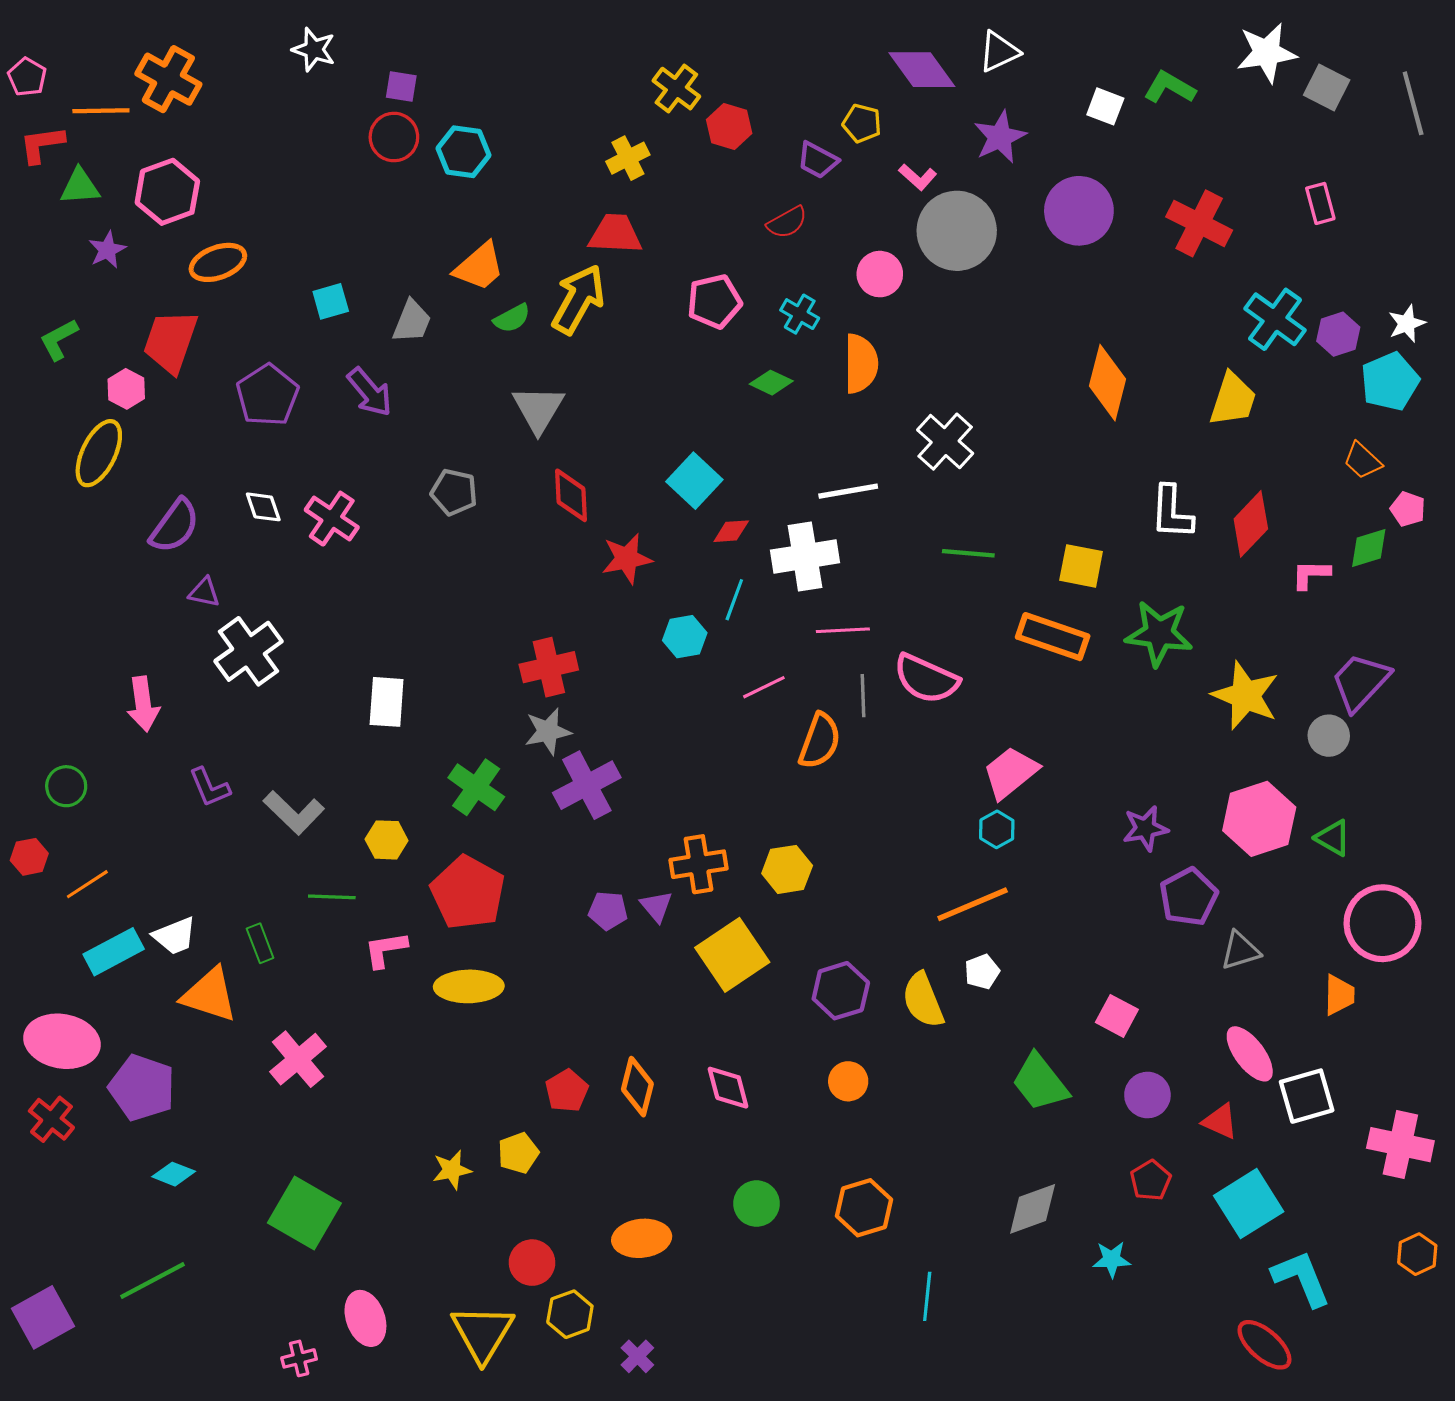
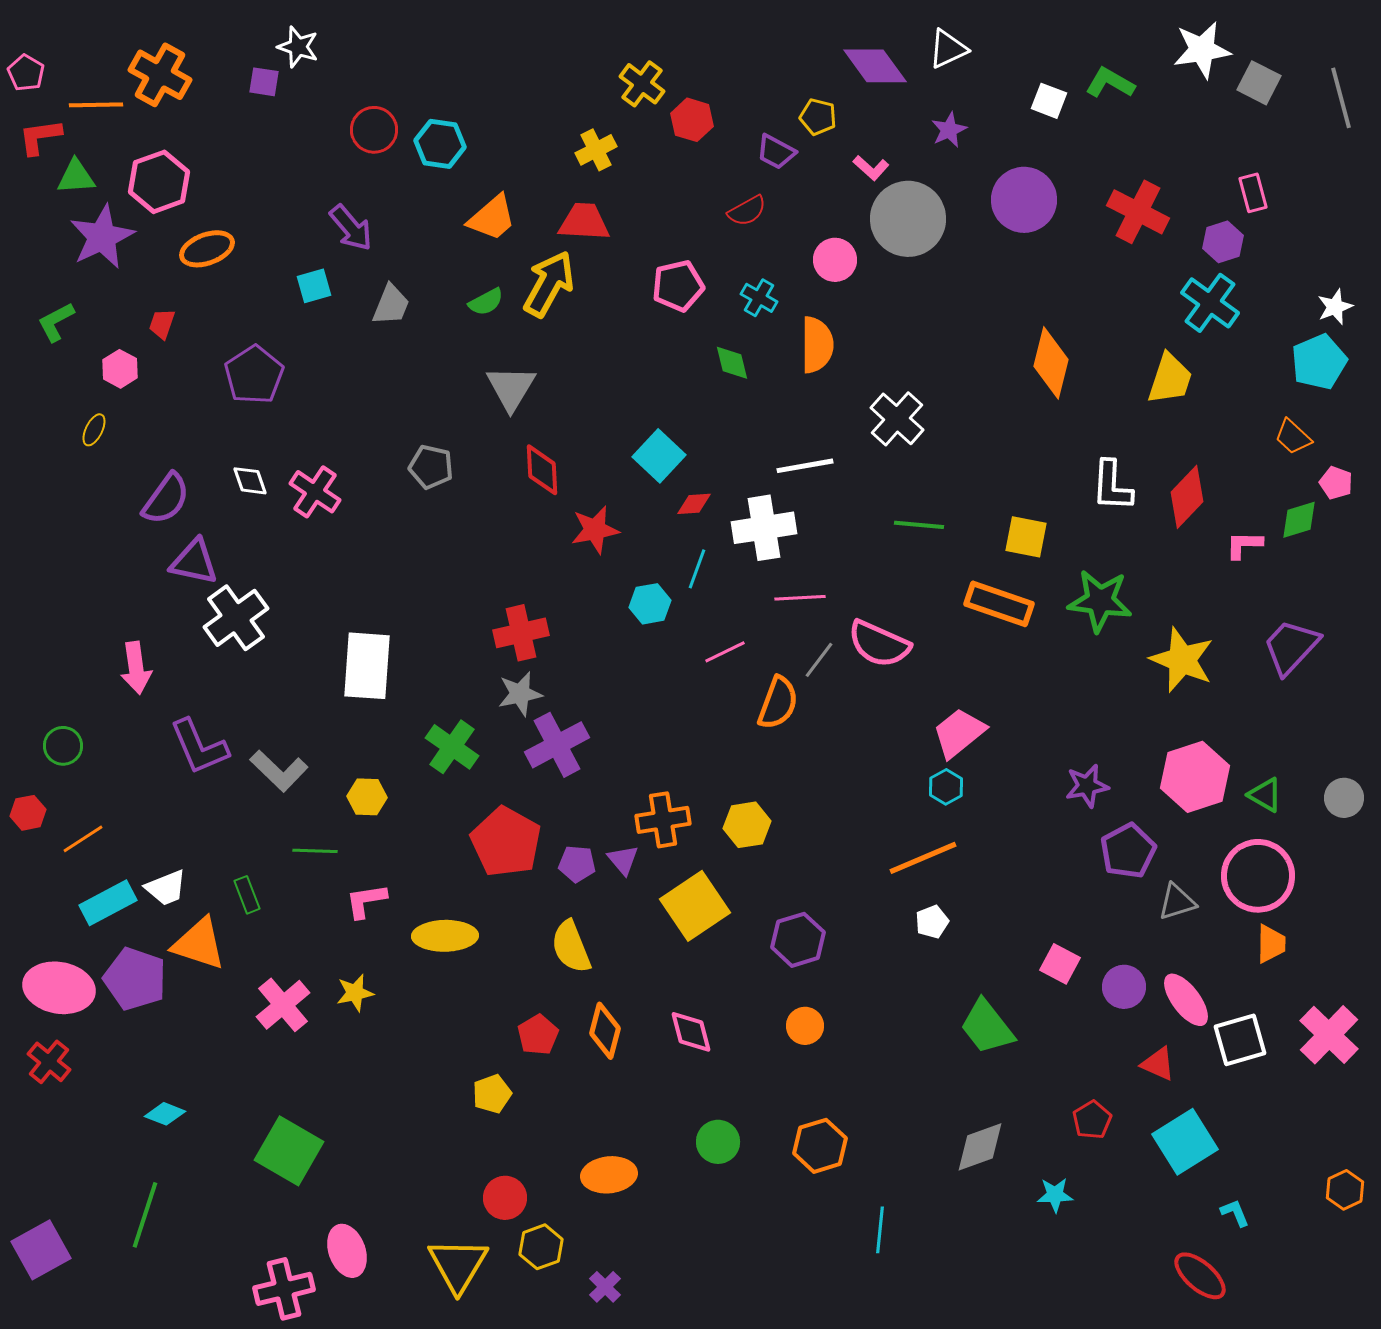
purple square: (401, 86) -> (264, 82), moved
purple star: (1000, 137) -> (949, 130), size x0.7
purple star: (107, 250) -> (102, 237), size x1.8
orange trapezoid: (479, 267) -> (492, 218), moved
purple hexagon: (1338, 334) -> (1223, 242), moved
red trapezoid: (171, 341) -> (162, 324), size x0.5
green diamond: (771, 383) -> (732, 363), turned 51
purple arrow: (370, 392) -> (351, 228), moved
yellow ellipse: (99, 453) -> (94, 430), size x0.5
purple triangle: (204, 592) -> (194, 562), size x1.6
gray line: (863, 696) -> (819, 660), turned 39
white rectangle: (387, 702) -> (367, 666), size x1.4
gray circle: (1329, 736) -> (1344, 798), moved
purple L-shape: (210, 787) -> (199, 747), size x1.5
red pentagon: (468, 893) -> (506, 842), moved
pink circle: (1382, 923) -> (1258, 876), moved
yellow semicircle: (923, 1000) -> (571, 947), moved
purple pentagon: (142, 1088) -> (135, 979), moved
purple circle: (1147, 1095) -> (1124, 987), moved
pink cross: (1400, 1145) -> (1329, 1035), moved, turned 32
yellow star: (452, 1170) -> (355, 993), moved
cyan L-shape: (1301, 1278) -> (1235, 1213), size x0.5
green line: (153, 1280) -> (145, 1215), turned -44
pink cross: (299, 1358) -> (284, 1289), size x1.8

